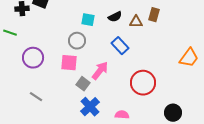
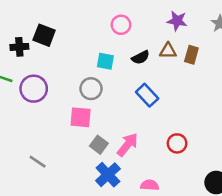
brown triangle: (136, 22) -> (168, 51), moved
purple circle: (33, 58) -> (34, 89), moved
pink arrow: (100, 71) -> (128, 145), moved
red circle: (143, 83) -> (177, 143), size x0.6

